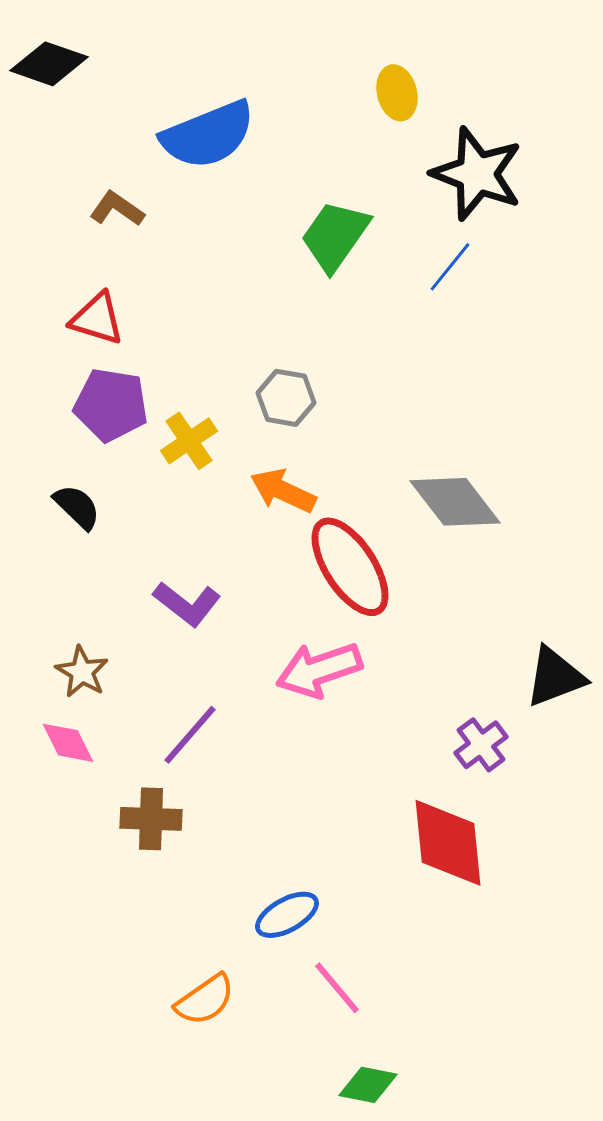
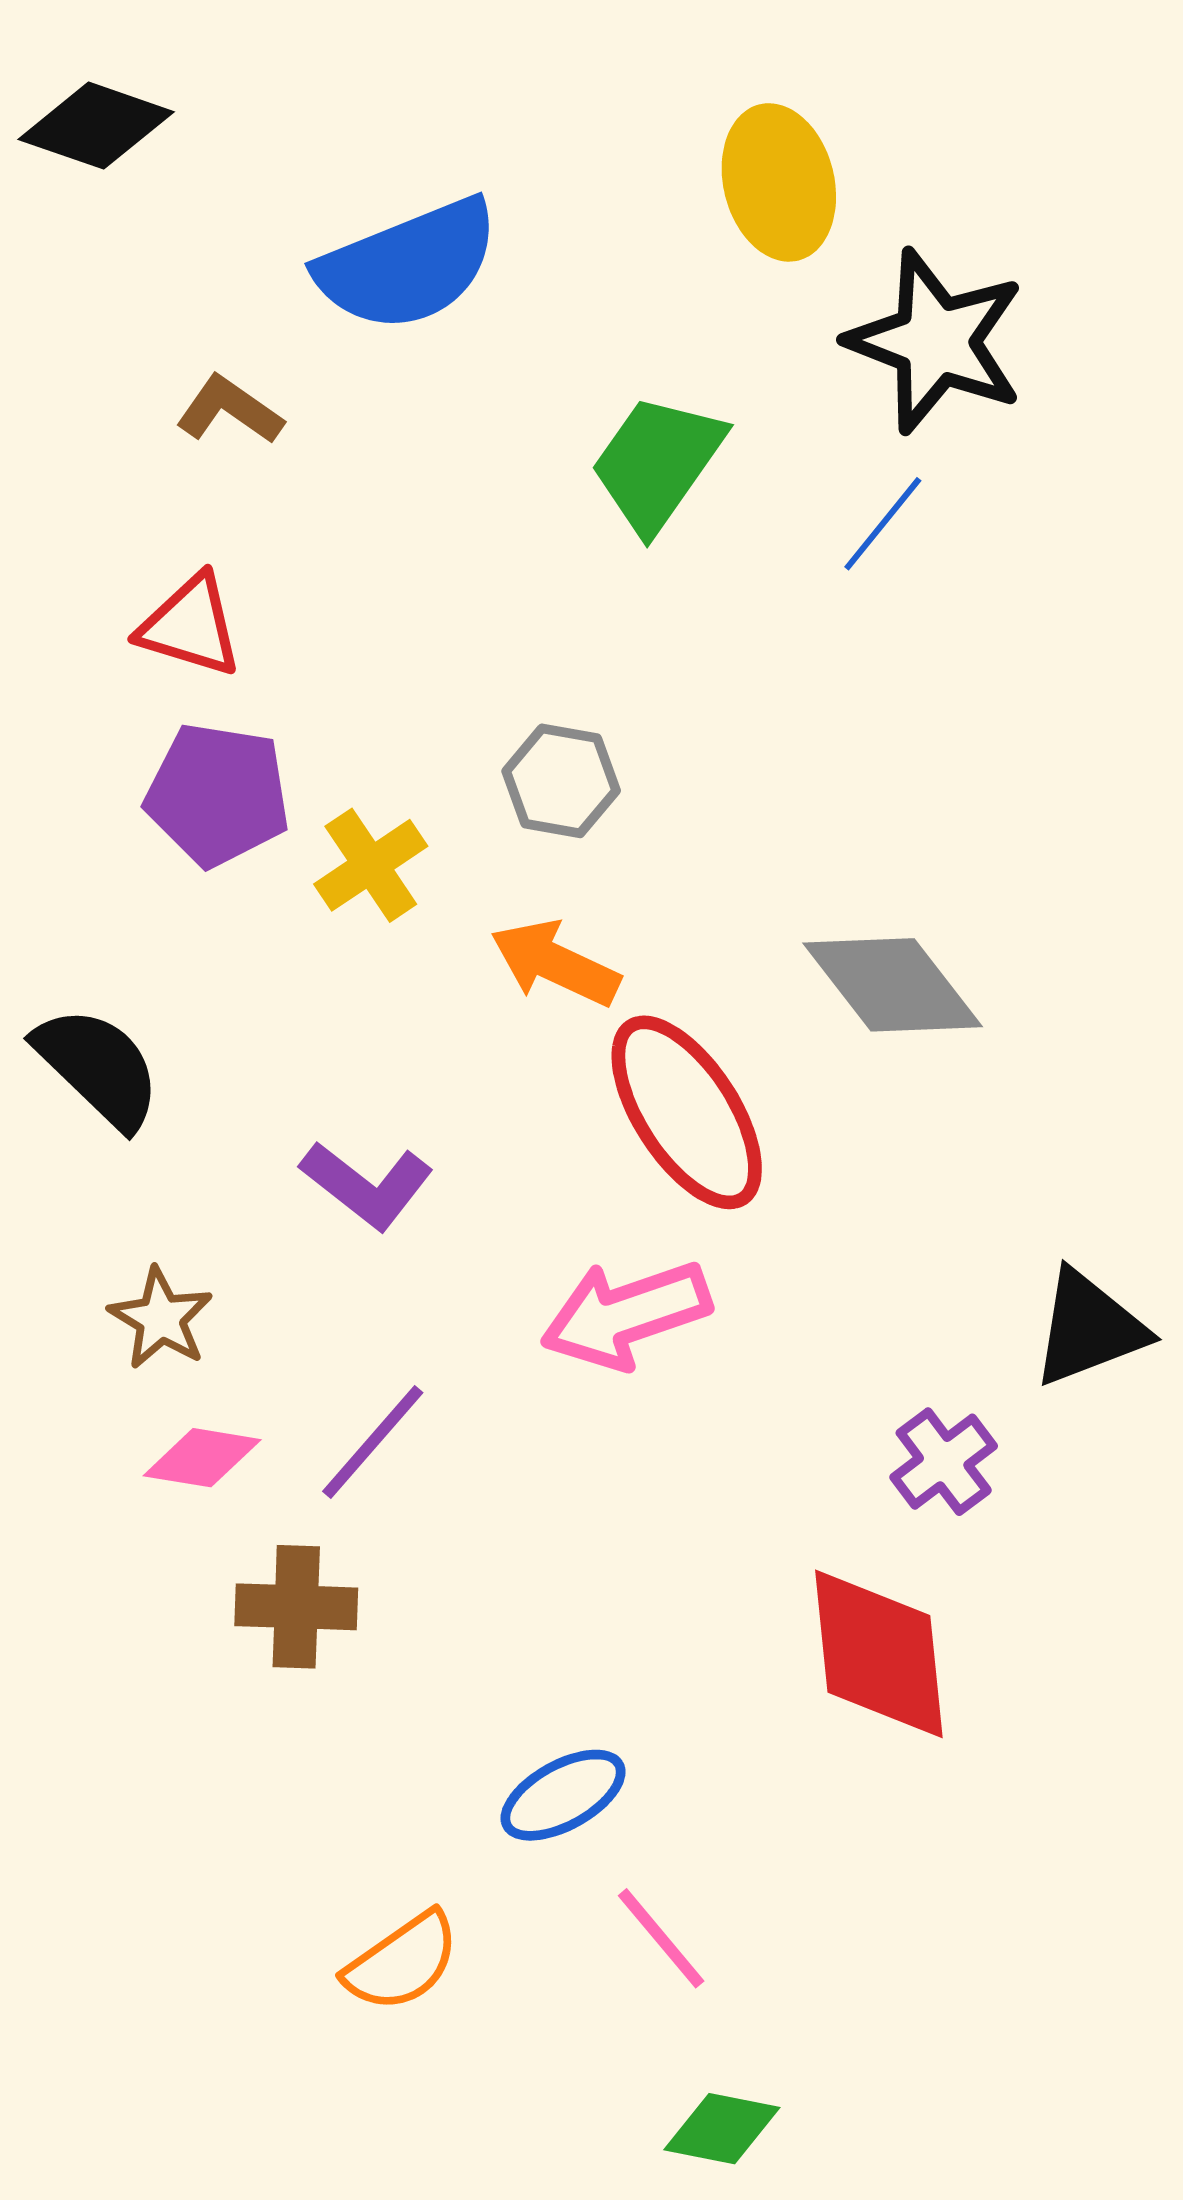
yellow ellipse: (397, 93) -> (779, 182), size x1.4
black semicircle: (77, 507) -> (98, 1067), moved, size x1.4
pink diamond: (68, 743) -> (202, 1458), moved, turned -54

